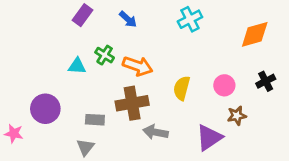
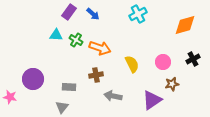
purple rectangle: (83, 15) -> (69, 12), moved
cyan triangle: (77, 66) -> (56, 35), moved
yellow semicircle: (182, 88) -> (132, 64), turned 138
brown cross: (132, 103) -> (96, 75), size x0.6

